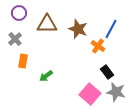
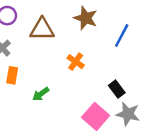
brown star: (78, 29) -> (86, 18), moved
orange cross: (98, 46) -> (76, 62), moved

